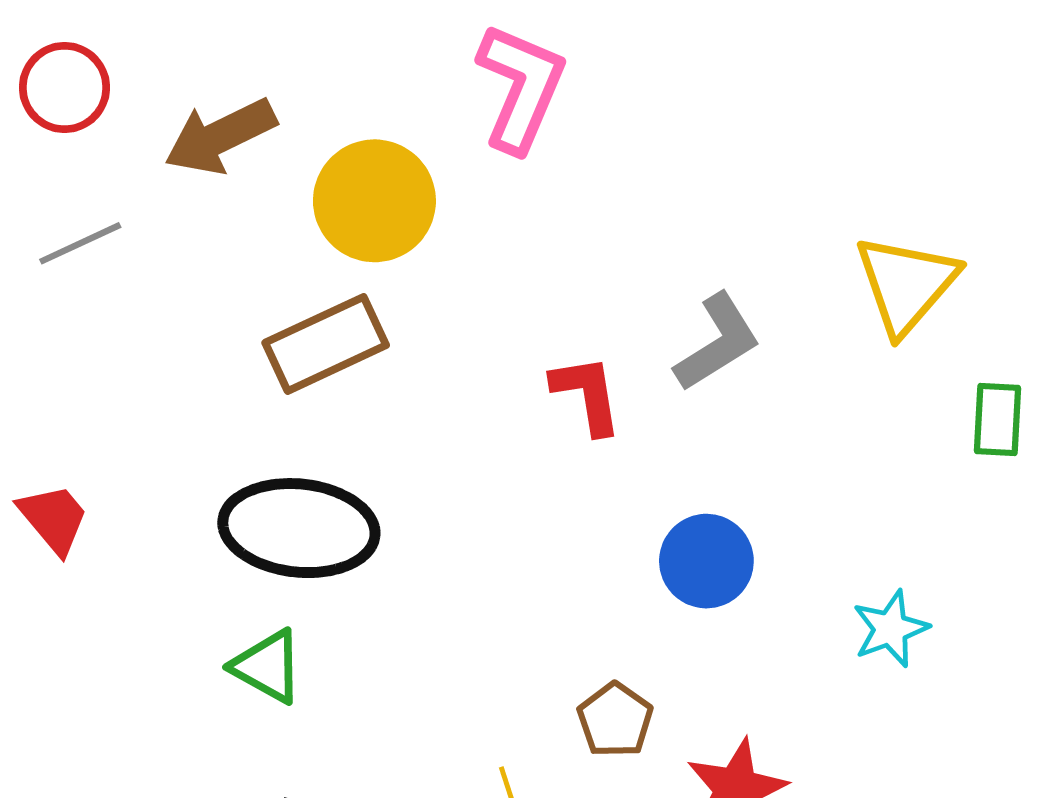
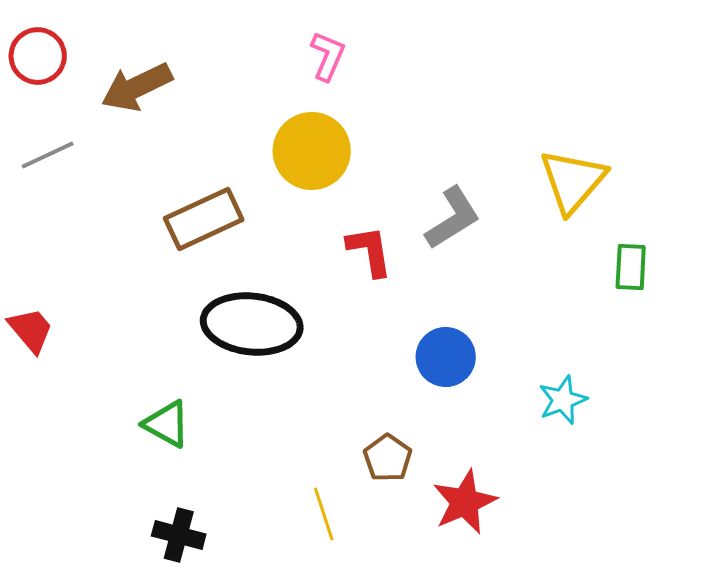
pink L-shape: (521, 88) -> (328, 56), size x0.6
yellow circle: (374, 201) -> (312, 151), moved
black ellipse: (299, 528) -> (252, 324), moved

